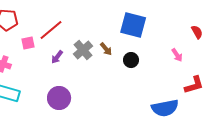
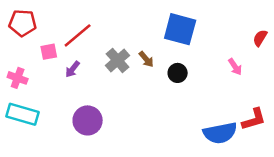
red semicircle: (197, 32) -> (260, 38), turned -120
purple arrow: (57, 57) -> (73, 69), moved
red L-shape: (194, 85) -> (254, 119), moved

